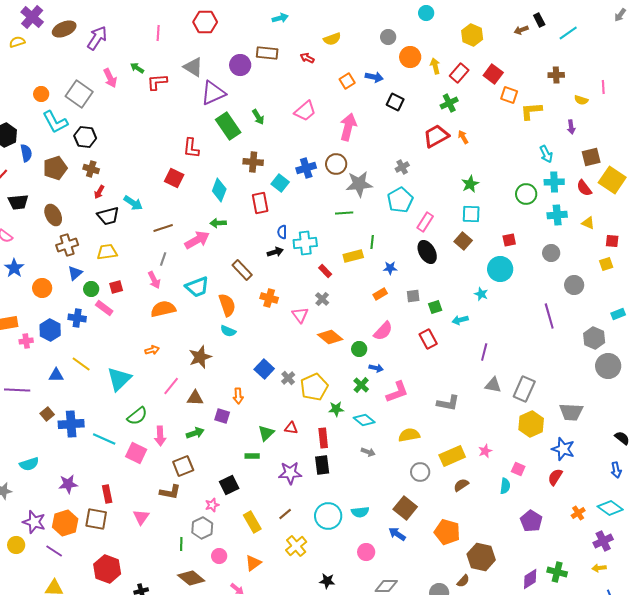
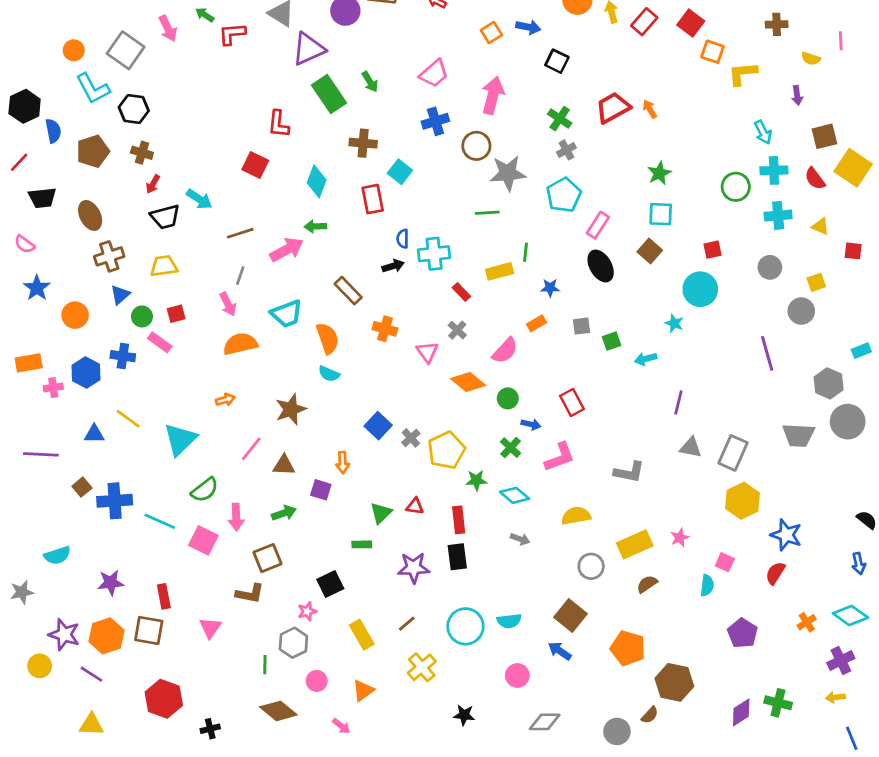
green cross: (449, 103) -> (560, 119), moved, turned -30
blue cross: (306, 168) -> (435, 121), moved
yellow square: (606, 264) -> (816, 282), moved
pink semicircle: (383, 331) -> (505, 351), moved
red rectangle: (428, 339) -> (572, 402), moved
gray trapezoid: (571, 412) -> (799, 435), moved

